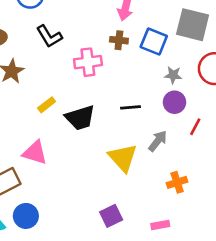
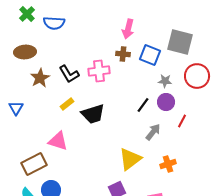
black L-shape: (49, 36) -> (69, 74), moved
black line: (131, 107) -> (143, 105), moved, turned -49
yellow triangle: (123, 158) -> (130, 159), moved, turned 35

